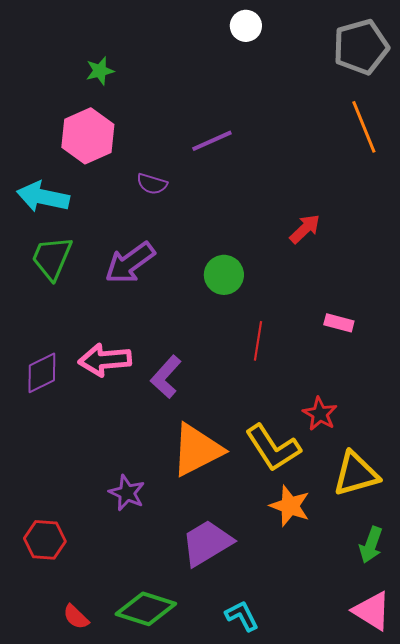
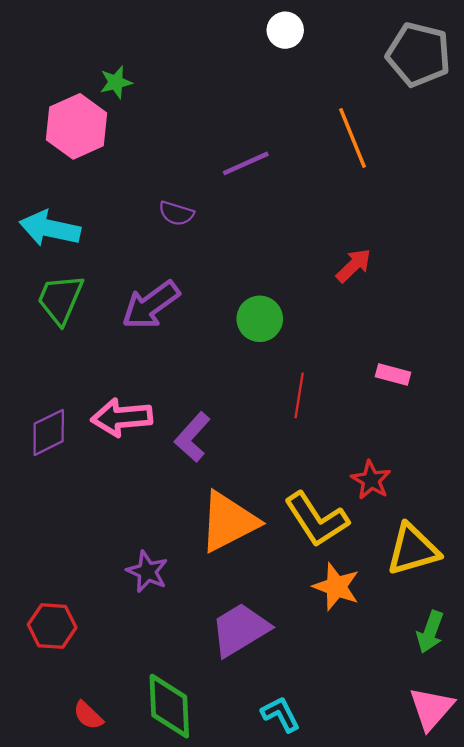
gray pentagon: (361, 47) -> (419, 54), turned 30
orange line: (364, 127) -> (352, 138), moved
pink hexagon: (88, 136) -> (77, 126), moved
green diamond: (146, 609) -> (169, 706), turned 70
pink triangle: (372, 611) -> (431, 708), turned 39

